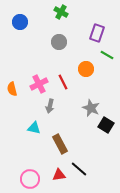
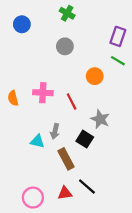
purple rectangle: (97, 33) -> (118, 36), moved
red line: (63, 82) -> (72, 102), moved
pink cross: (39, 84) -> (43, 93), turned 30
gray arrow: (50, 106) -> (55, 131), moved
black square: (106, 125) -> (85, 139), moved

